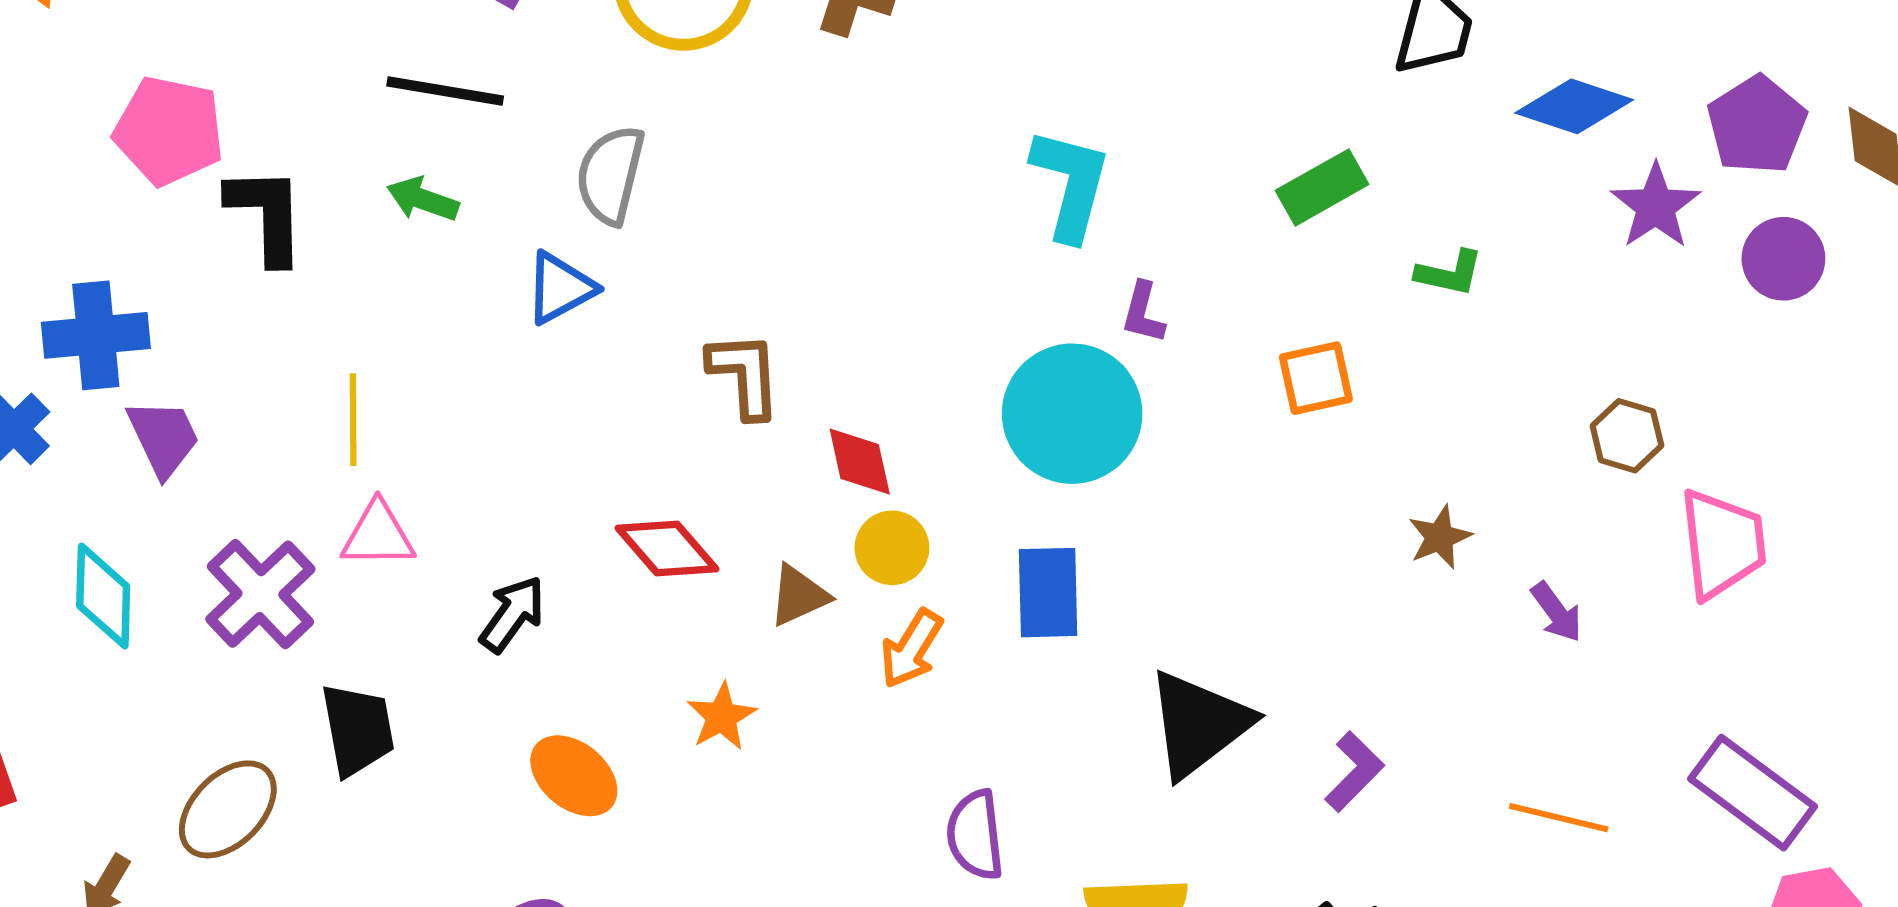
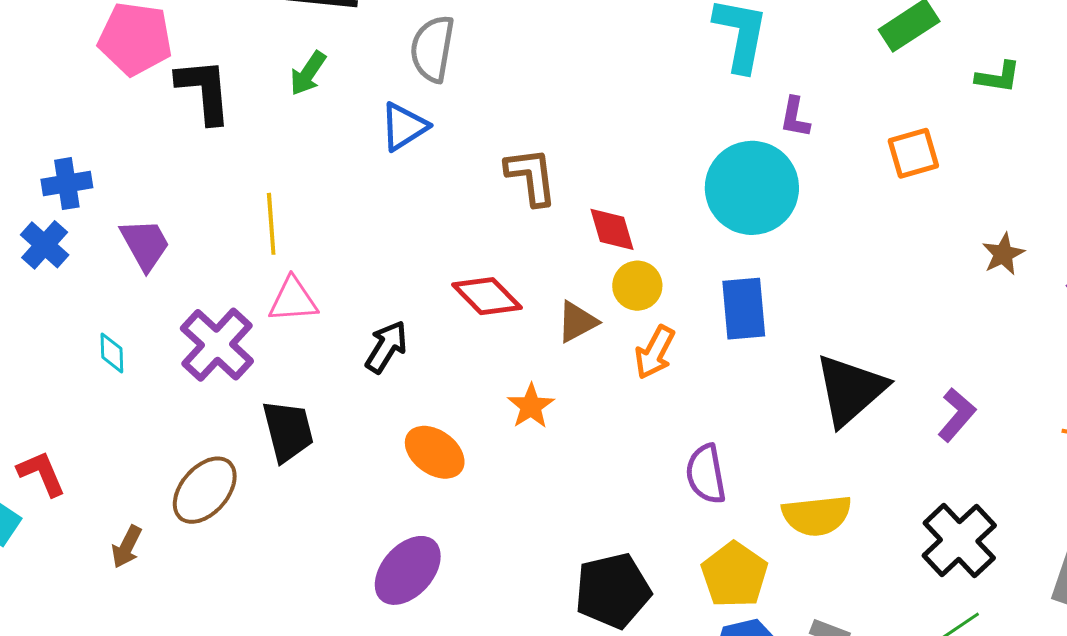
green arrow: (423, 199) -> (308, 73), turned -72
blue cross: (96, 335) -> (67, 184), moved, size x0.7
cyan diamond: (103, 596) -> (112, 353), size x0.6

